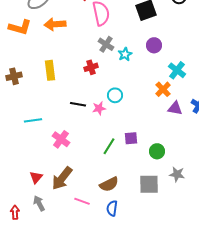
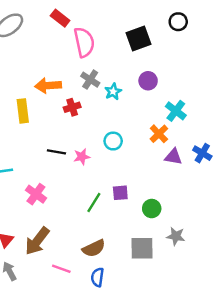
orange arrow: (55, 24) -> (48, 86), moved
cyan circle: (115, 95) -> (113, 141), moved

